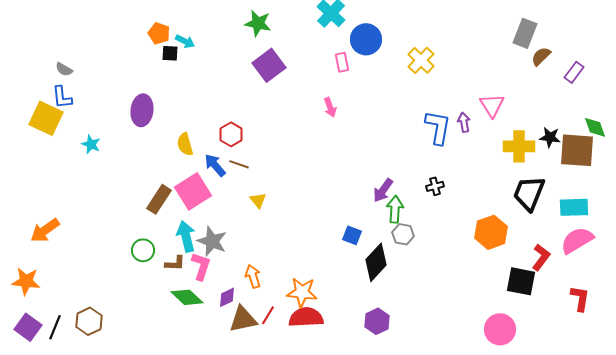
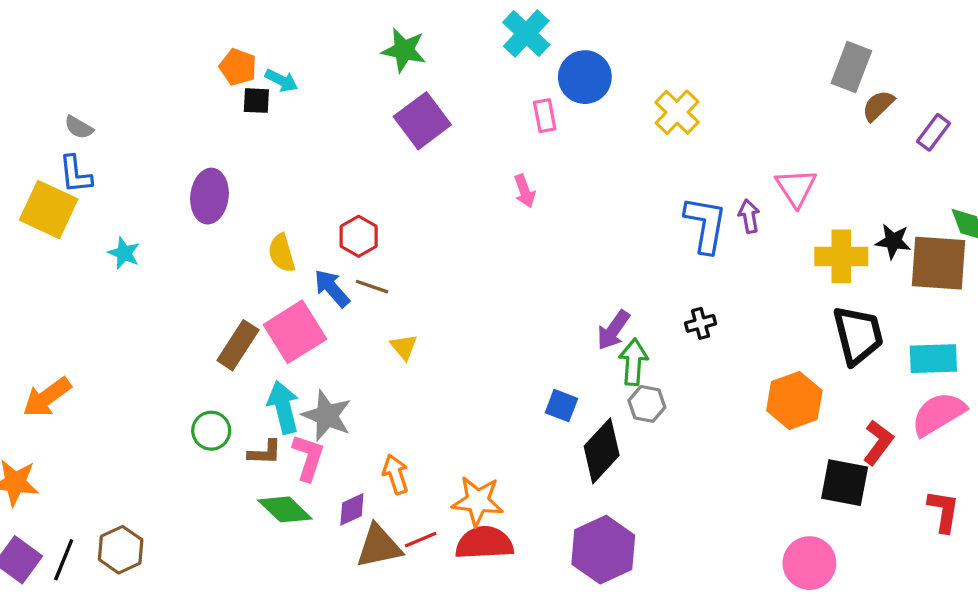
black trapezoid: (529, 193) -> (858, 335), turned 144
red line: (268, 315) -> (421, 540), turned 36
purple hexagon: (377, 321) -> (603, 550), size x1.5

